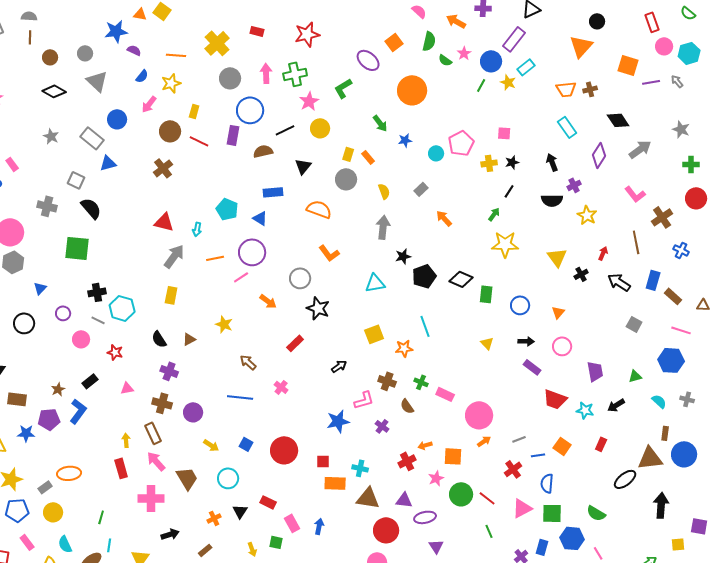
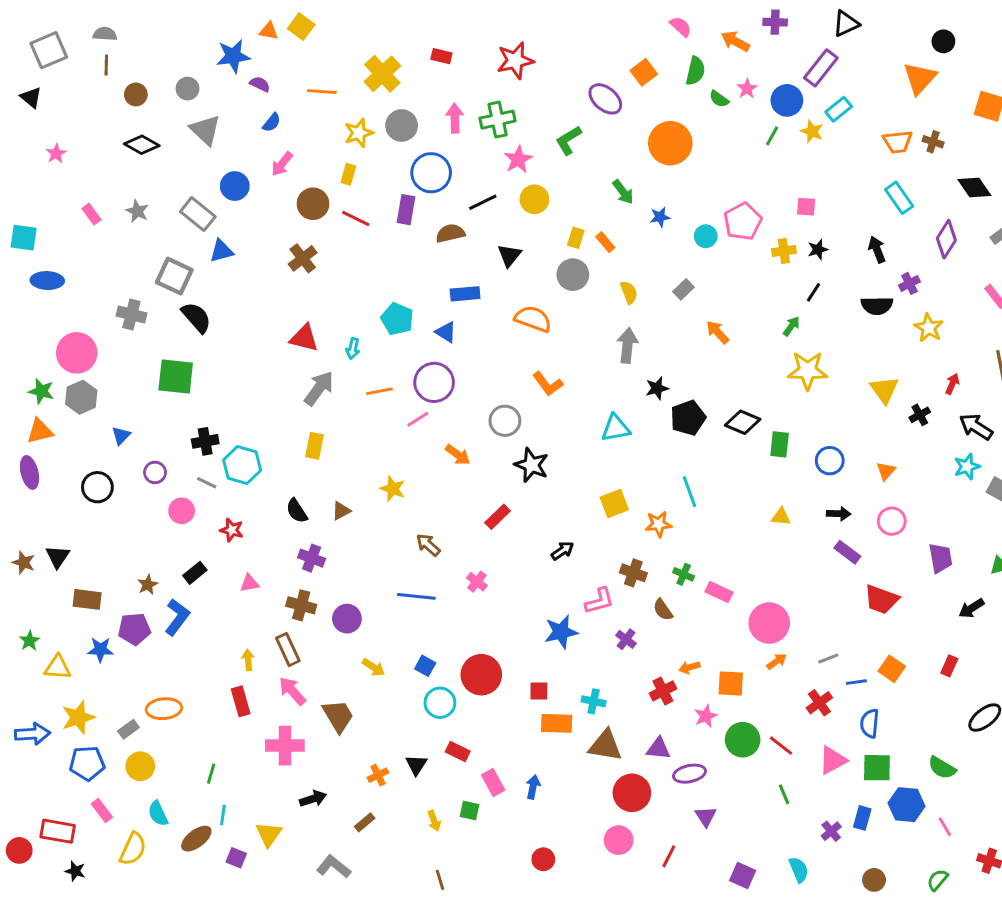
yellow star: (171, 83) -> (359, 133), moved
brown cross: (590, 89) -> (933, 142), turned 32
pink rectangle: (12, 164) -> (92, 214), moved
gray square: (76, 180) -> (174, 276), size x1.4
yellow triangle: (487, 343) -> (781, 517), turned -40
cyan star: (585, 410) -> (967, 467), moved, turned -30
cyan circle: (228, 478) -> (440, 703), moved

